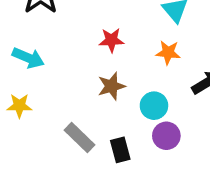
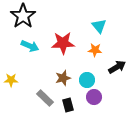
red star: (111, 40) -> (63, 43), size x1.6
cyan arrow: (28, 58) -> (30, 46), moved
brown star: (111, 86) -> (63, 78), moved

